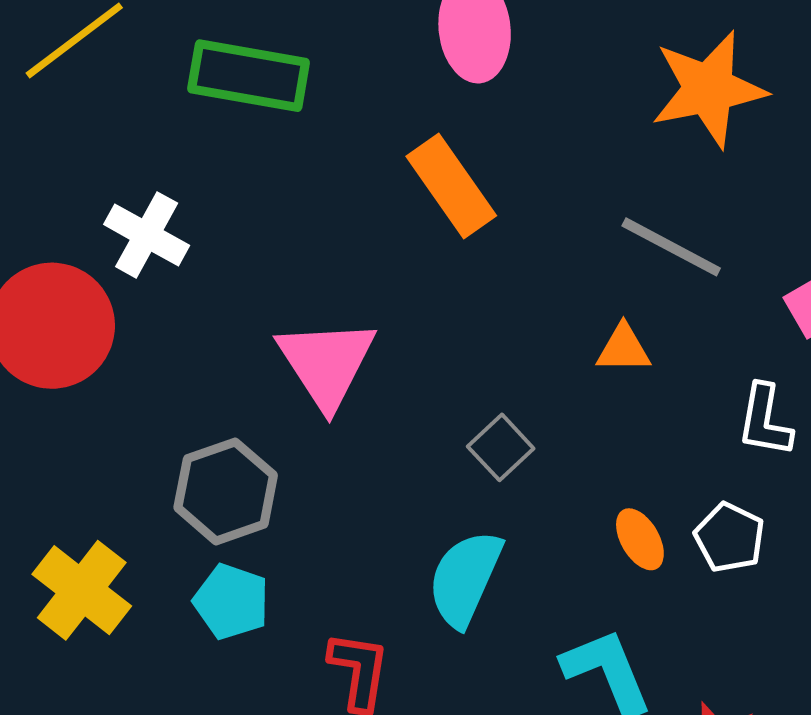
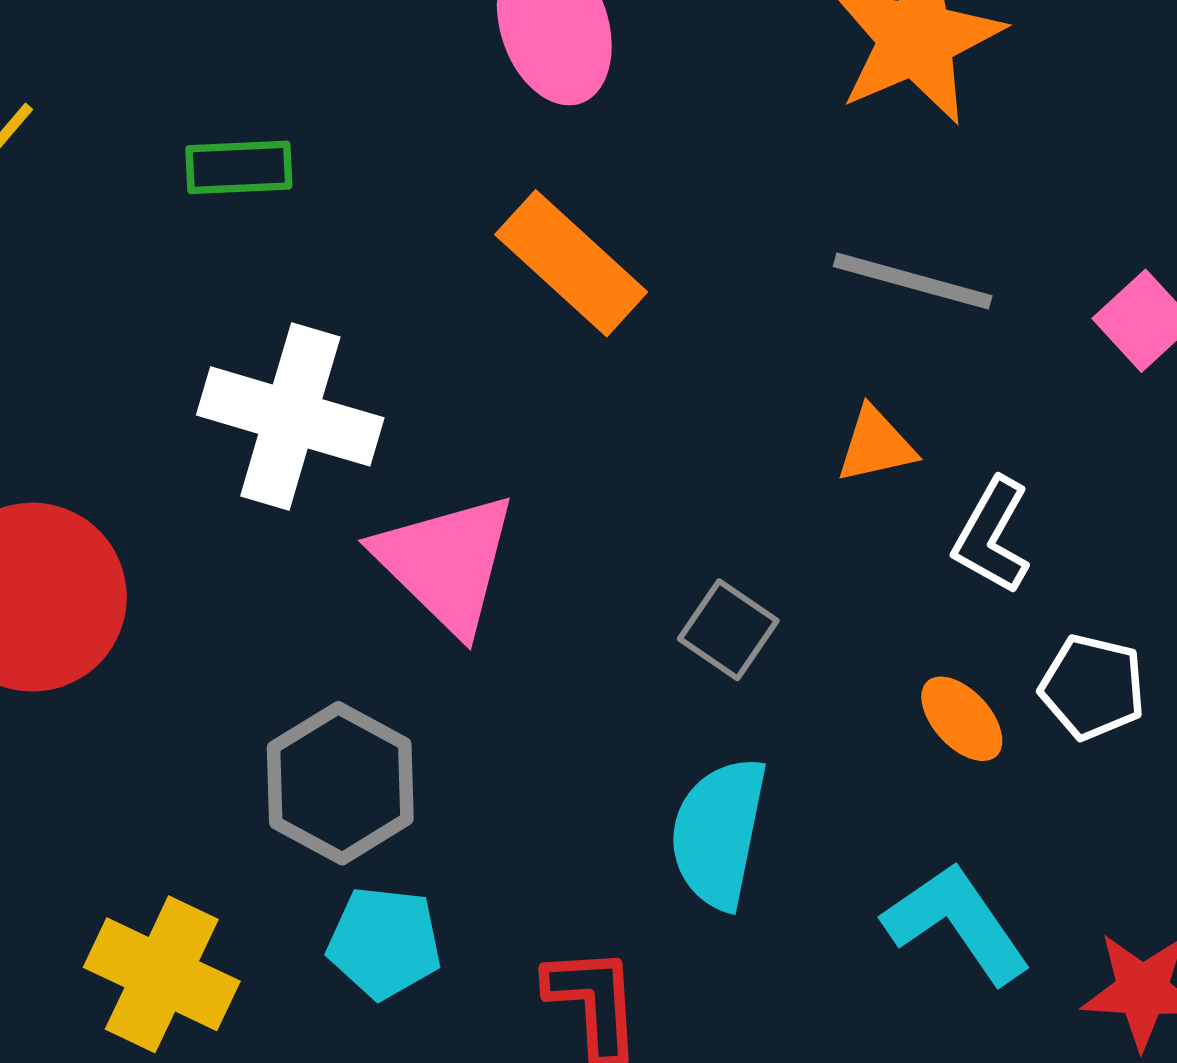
green rectangle: (249, 76) -> (239, 167), size x0.6
white cross: (147, 235) -> (290, 416), moved, size x1.4
white L-shape: (765, 420) -> (992, 536), moved, turned 32

